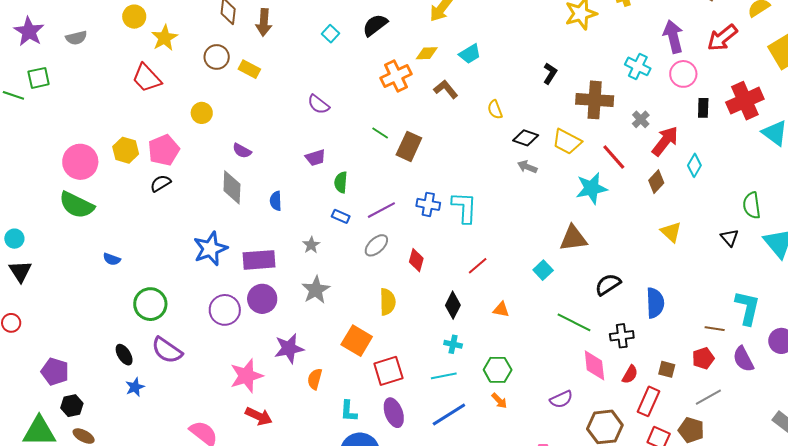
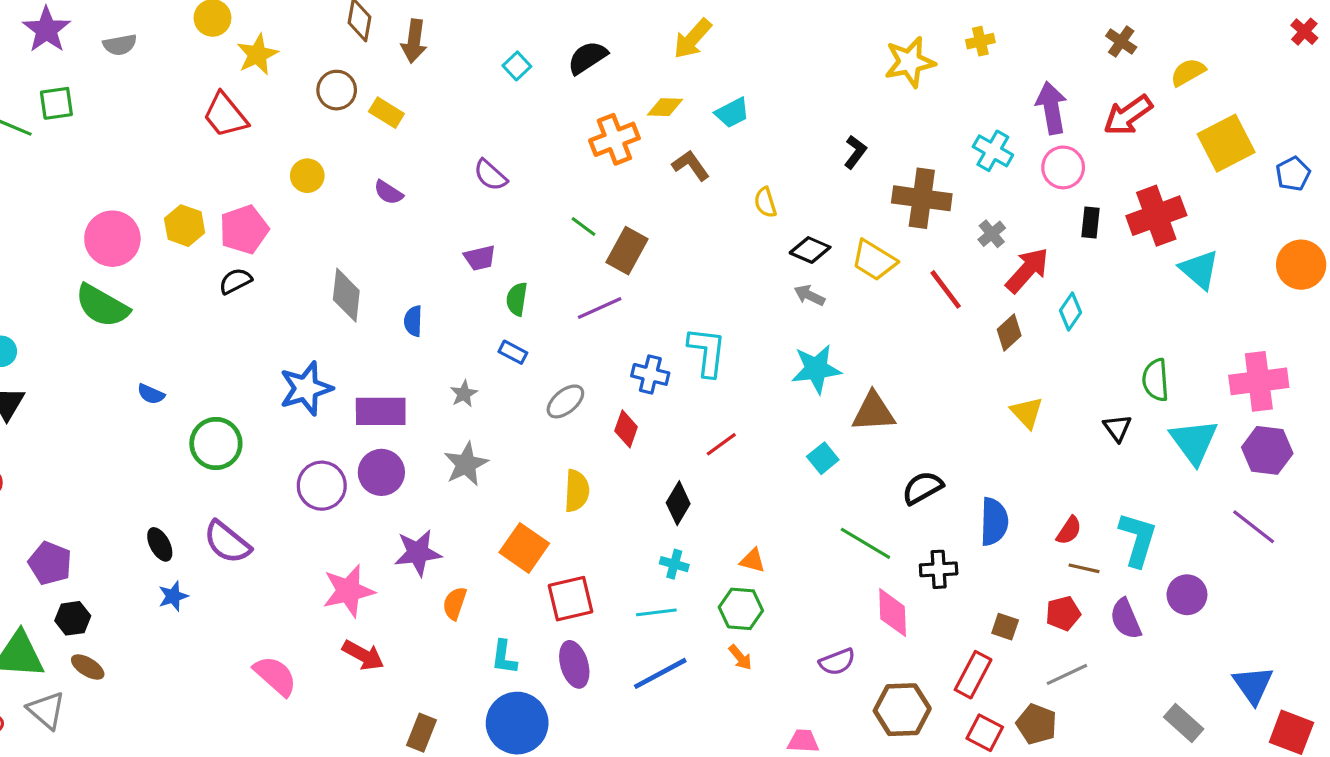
purple semicircle: (242, 151) -> (388, 192), moved
cyan star: (592, 188) -> (816, 369), moved
blue cross: (428, 204) -> (650, 374), moved
purple line: (381, 210) -> (600, 308), moved
green circle: (150, 304) -> (216, 443), moved
orange triangle: (501, 310) -> (753, 561), moved
red semicircle: (630, 374) -> (1069, 531), moved

